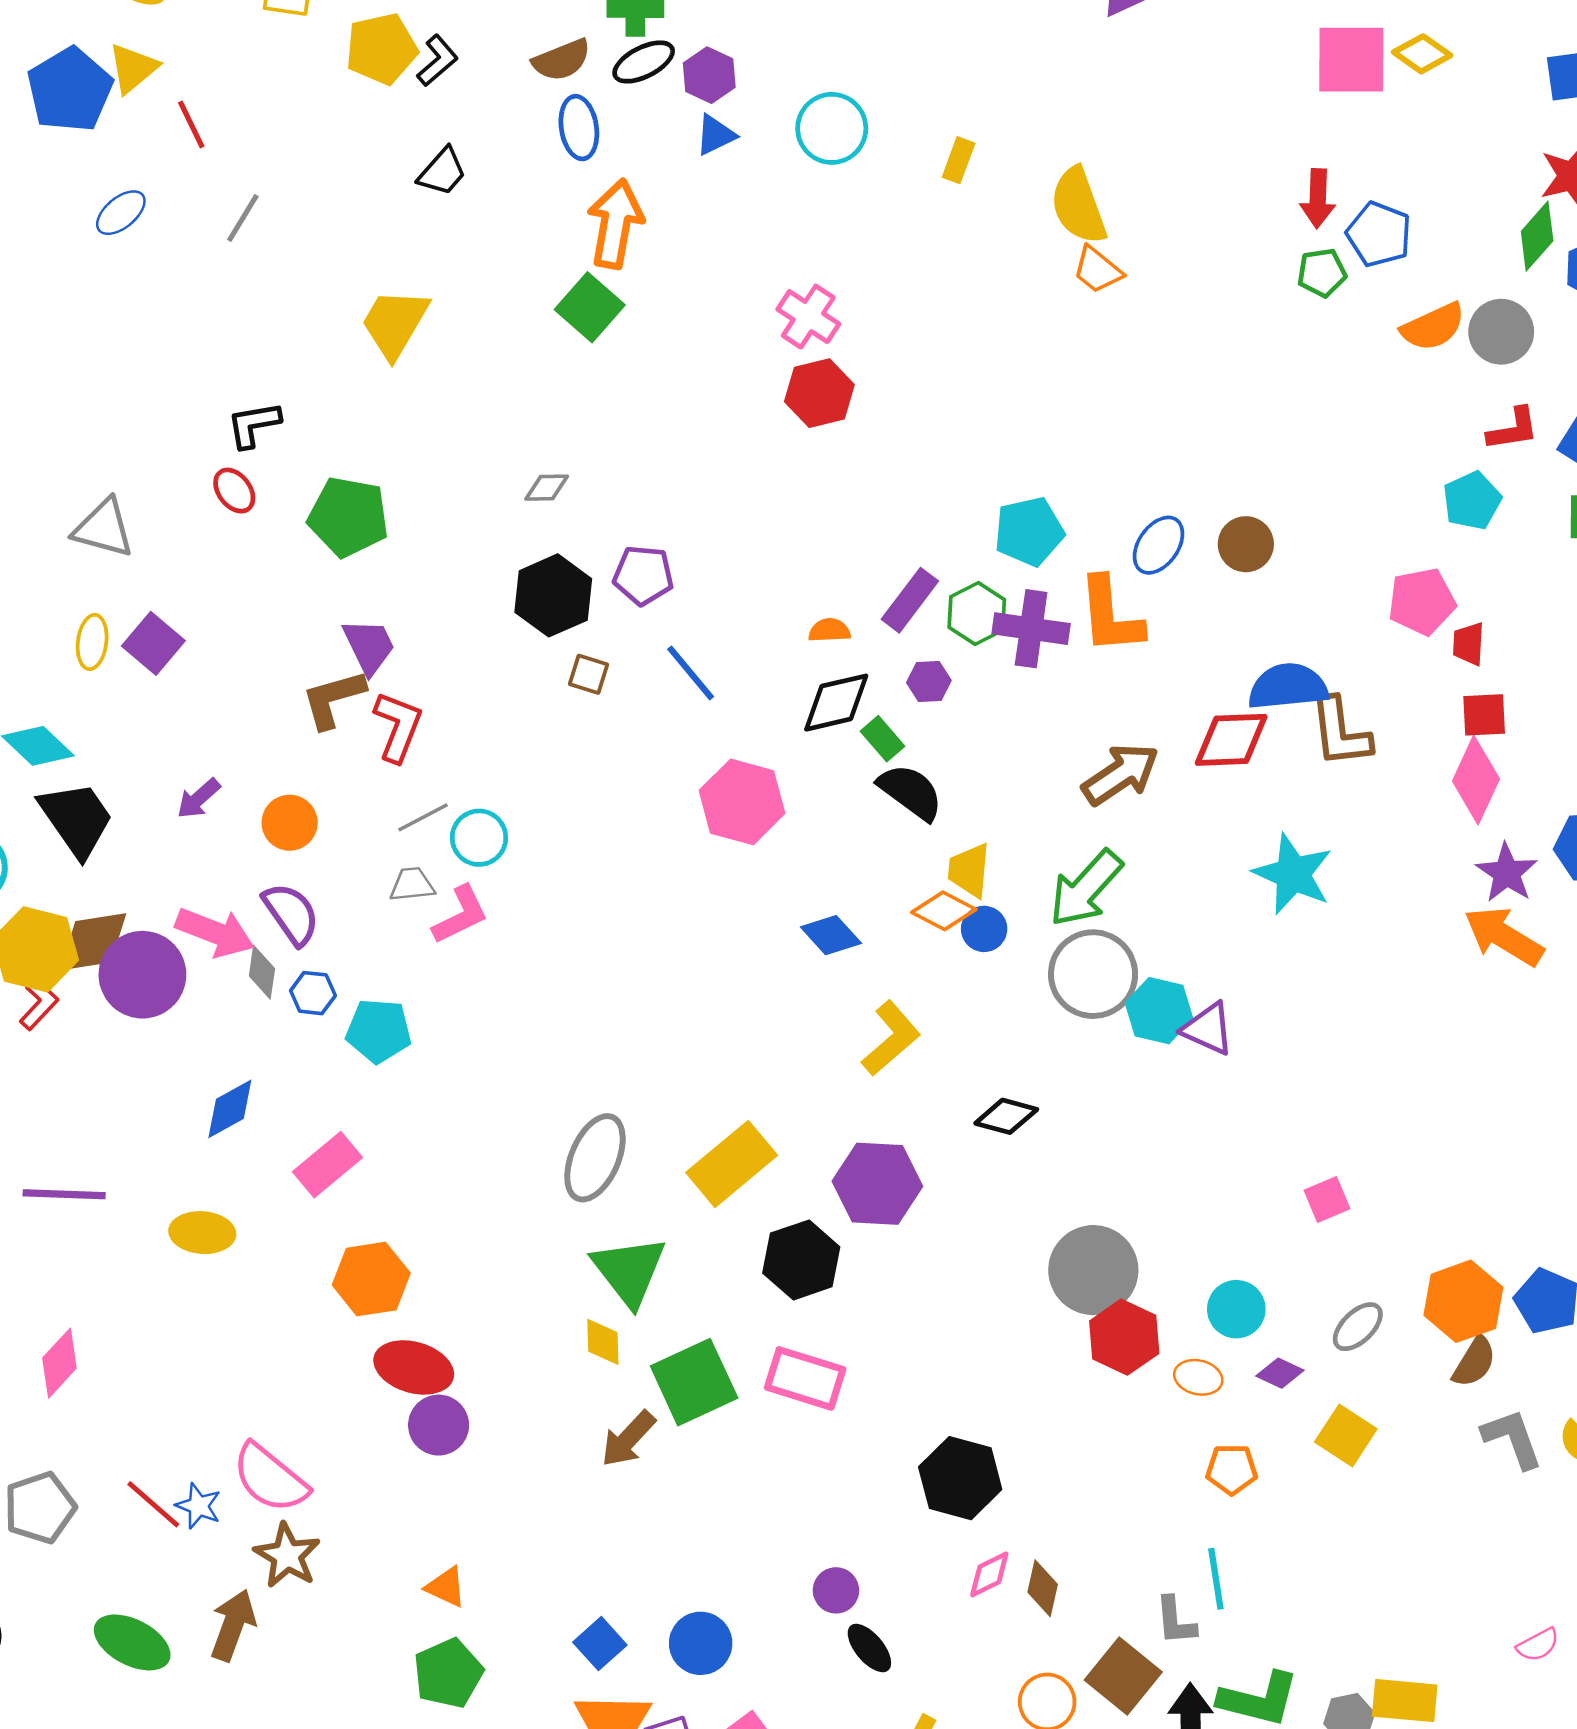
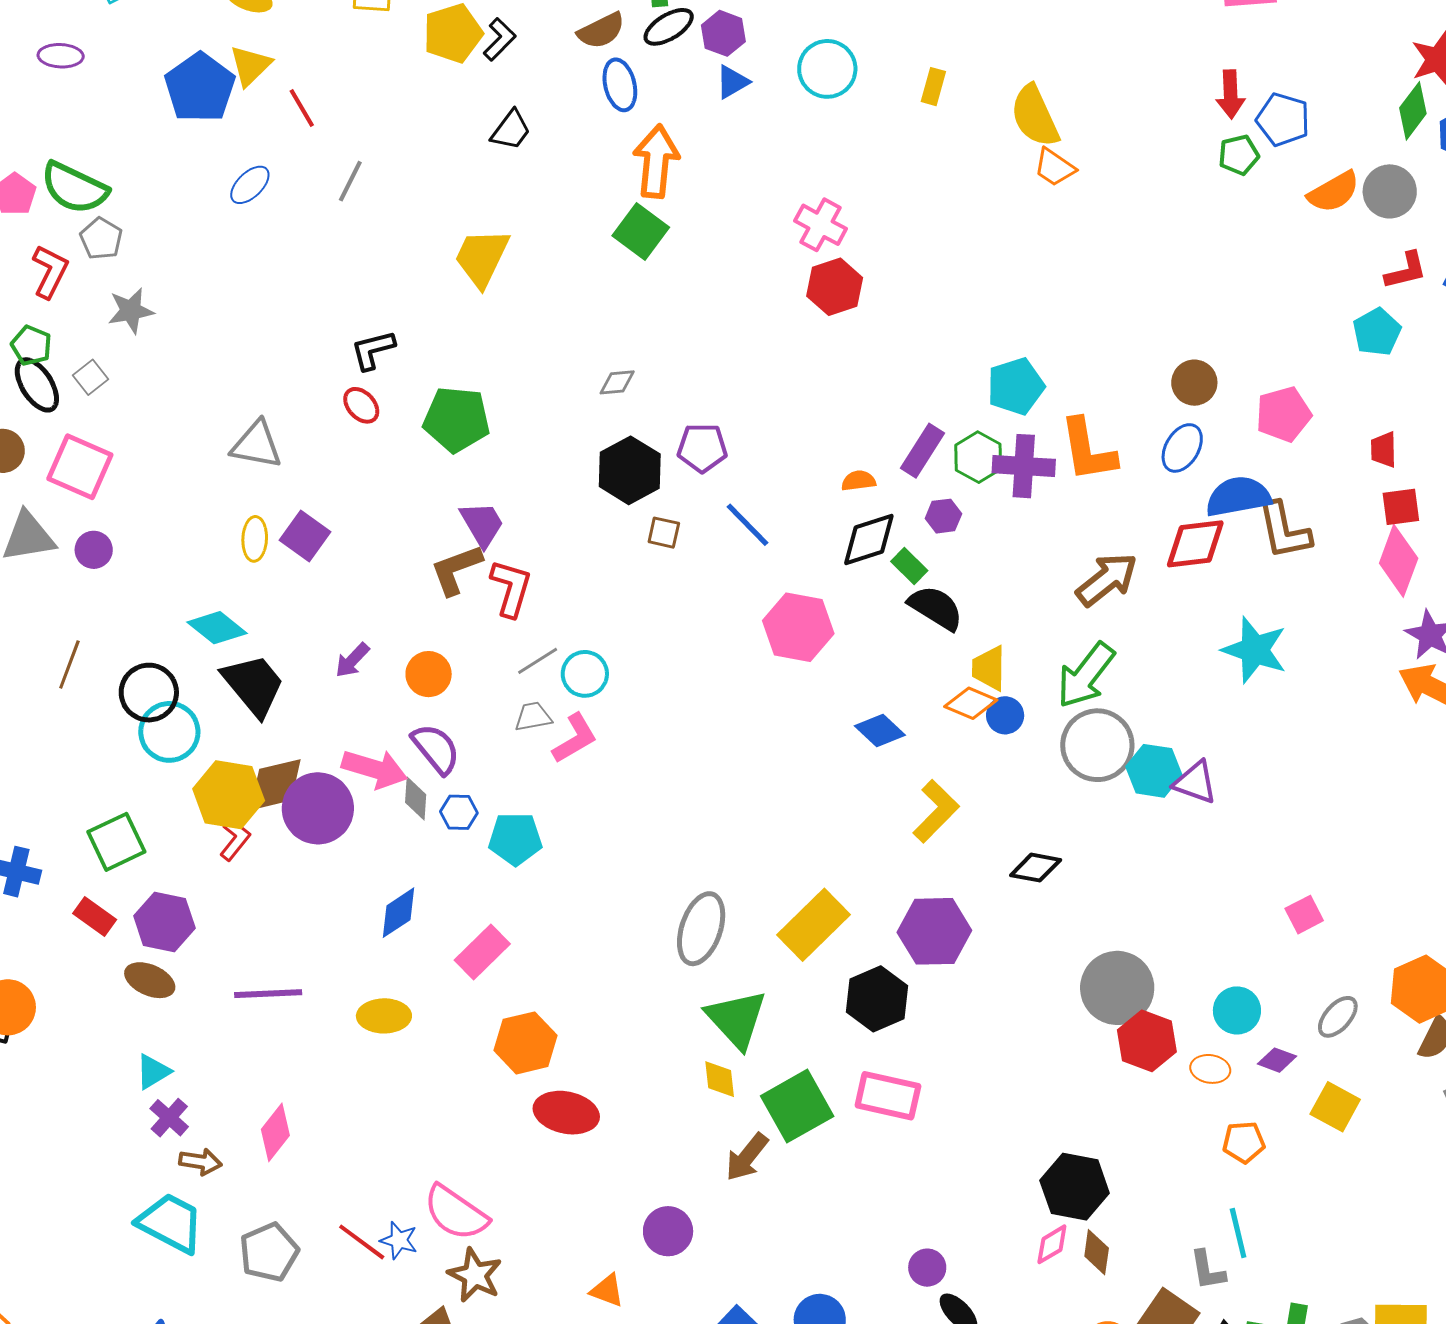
blue ellipse: (1159, 545) -> (1182, 448), moved
pink pentagon: (1422, 601) -> (1284, 414), moved
purple circle: (439, 1425) -> (668, 1231), moved
black hexagon: (960, 1478) -> (1075, 1187), moved

